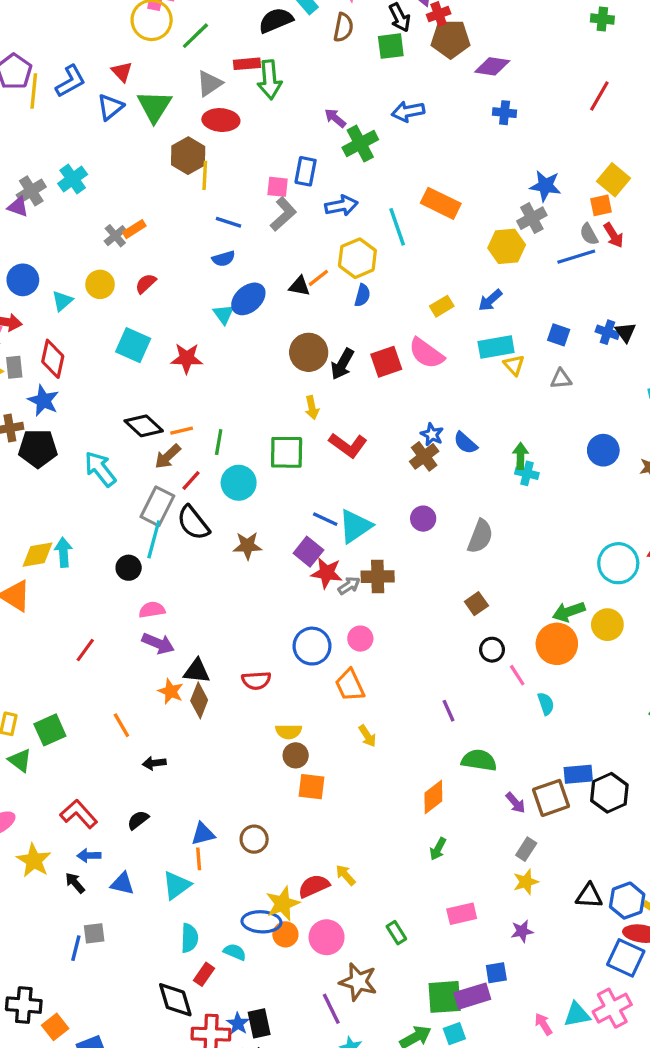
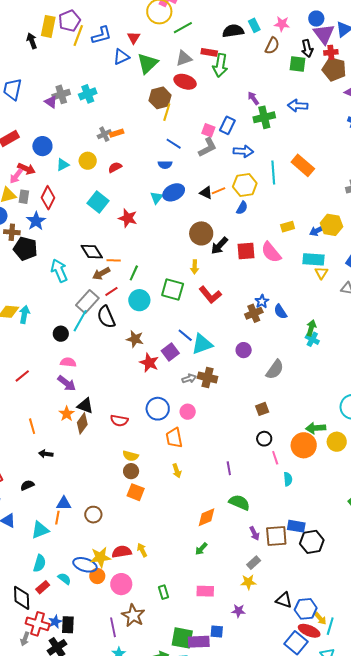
yellow hexagon: (507, 246) -> (331, 225), moved
red star: (327, 573) -> (149, 363), moved

